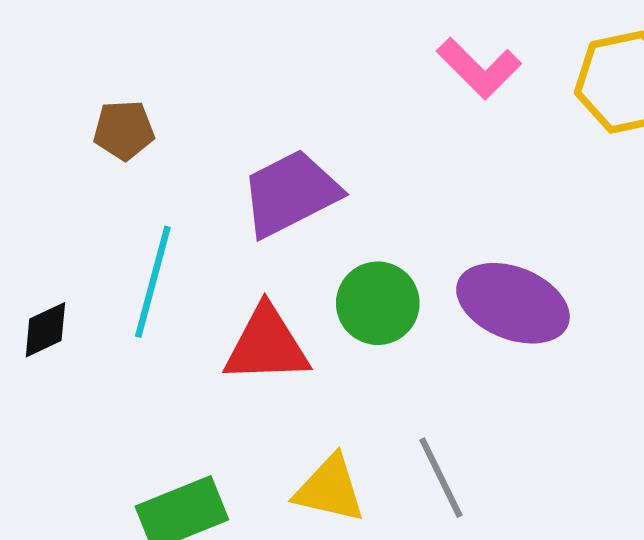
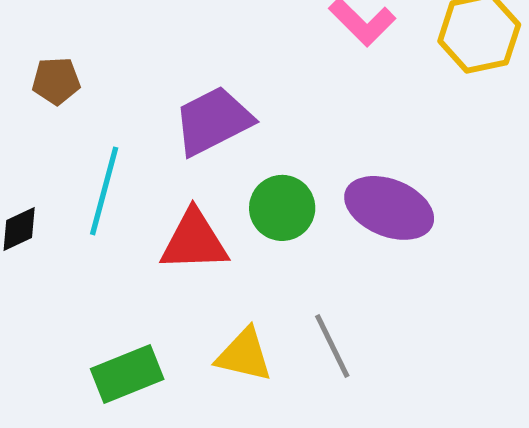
brown pentagon: (124, 130) -> (56, 81), moved

